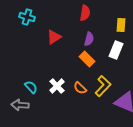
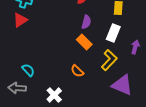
red triangle: (54, 37) -> (20, 20), moved
white cross: (57, 86) -> (54, 95), moved
yellow L-shape: (103, 86) -> (109, 60), moved

